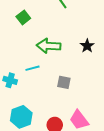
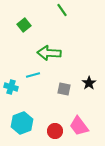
black star: (87, 46) -> (89, 83), moved

